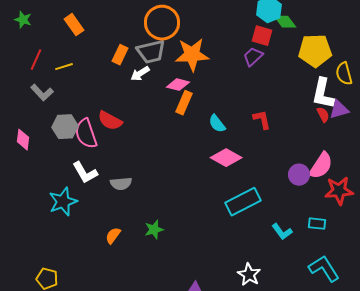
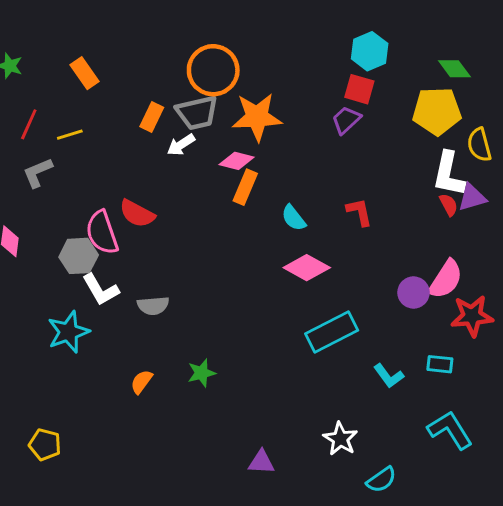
green diamond: (285, 22) -> (454, 69), moved
gray L-shape: (42, 93) -> (38, 173), turned 110
gray hexagon: (65, 127) -> (79, 256), moved

